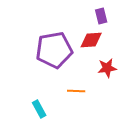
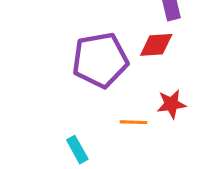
red star: (107, 68) -> (171, 104), moved

